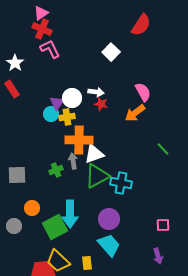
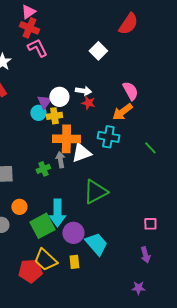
green triangle: (97, 176) -> (95, 192), moved
cyan cross: (121, 183) -> (108, 137), moved
purple circle: (109, 219) -> (73, 233), moved

